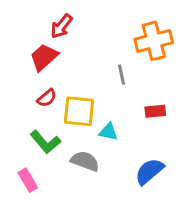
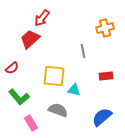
orange cross: (154, 41) -> (105, 28), size x0.7
red semicircle: (47, 98) -> (12, 68), moved
green L-shape: (45, 142) -> (19, 97), moved
pink rectangle: (28, 180) -> (31, 123), moved

